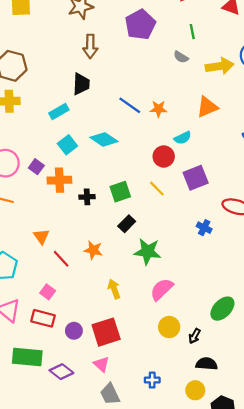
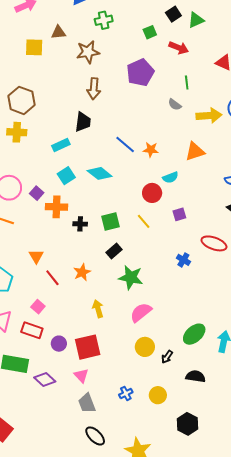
purple square: (196, 178) -> (179, 214), size x0.6
orange star: (93, 250) -> (82, 272), turned 30
black semicircle: (207, 364) -> (196, 376), moved
blue cross: (152, 380) -> (126, 393), turned -32
yellow circle: (195, 390) -> (158, 395), moved

